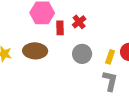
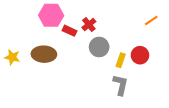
red rectangle: (60, 28) -> (69, 31), turned -64
gray circle: (82, 54) -> (99, 47), moved

